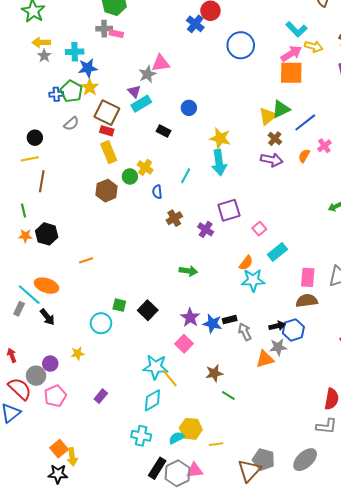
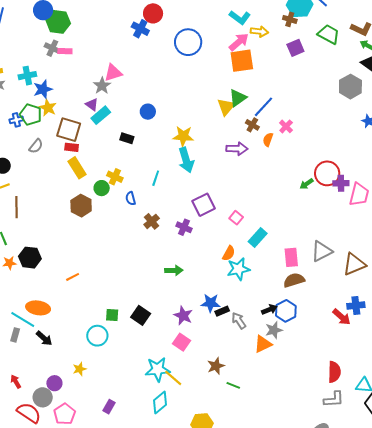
gray cross: (104, 29) -> (52, 48), turned 35
brown cross: (275, 139) -> (252, 125), moved
blue star: (212, 324) -> (211, 303), moved

